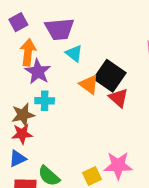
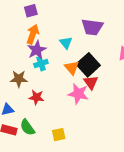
purple trapezoid: (60, 29) -> (92, 27), moved
cyan cross: (45, 101) -> (41, 64), moved, turned -32
red star: (22, 134) -> (36, 97), moved
pink star: (118, 165) -> (78, 94), moved

